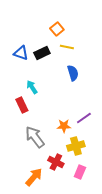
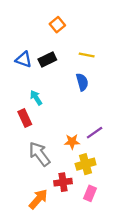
orange square: (57, 29) -> (57, 25), moved
yellow line: (67, 47) -> (87, 55), moved
red cross: (56, 162) -> (63, 182), turned -35

